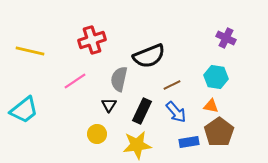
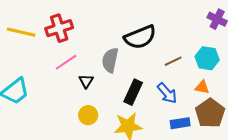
red cross: (92, 40) -> (59, 28), moved
brown line: (172, 85) -> (173, 61), moved
black triangle: (109, 105) -> (86, 81), moved

